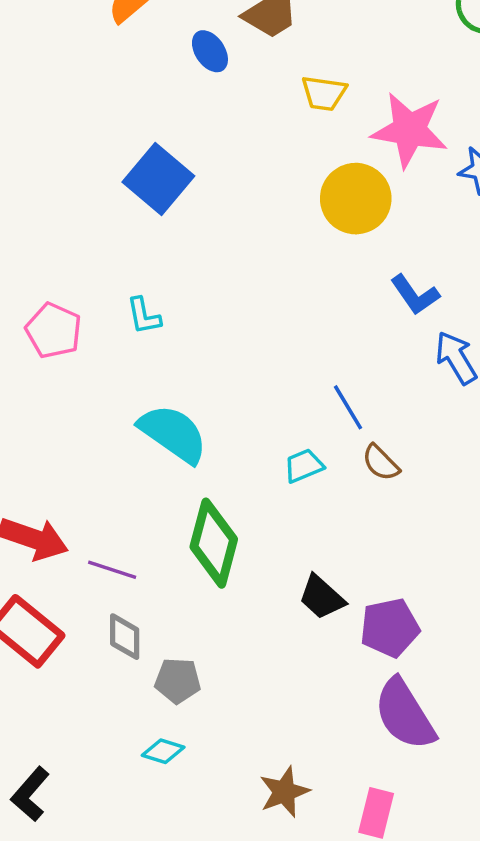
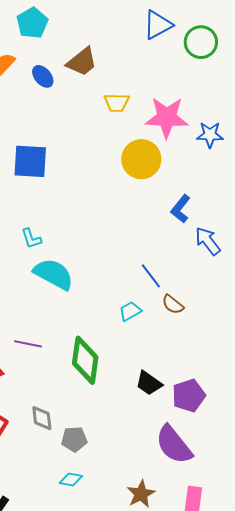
blue ellipse: (210, 51) -> (43, 76), moved
blue square: (158, 179) -> (30, 161), turned -30
blue L-shape: (415, 295) -> (181, 209), turned 80
cyan semicircle: (173, 434) -> (54, 274), moved
purple line: (112, 570) -> (28, 344), moved
purple semicircle: (405, 714) -> (174, 445), moved

